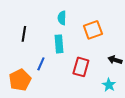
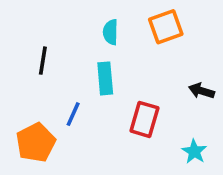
orange square: (93, 30) -> (166, 27), moved
black arrow: (115, 60) -> (201, 91), moved

